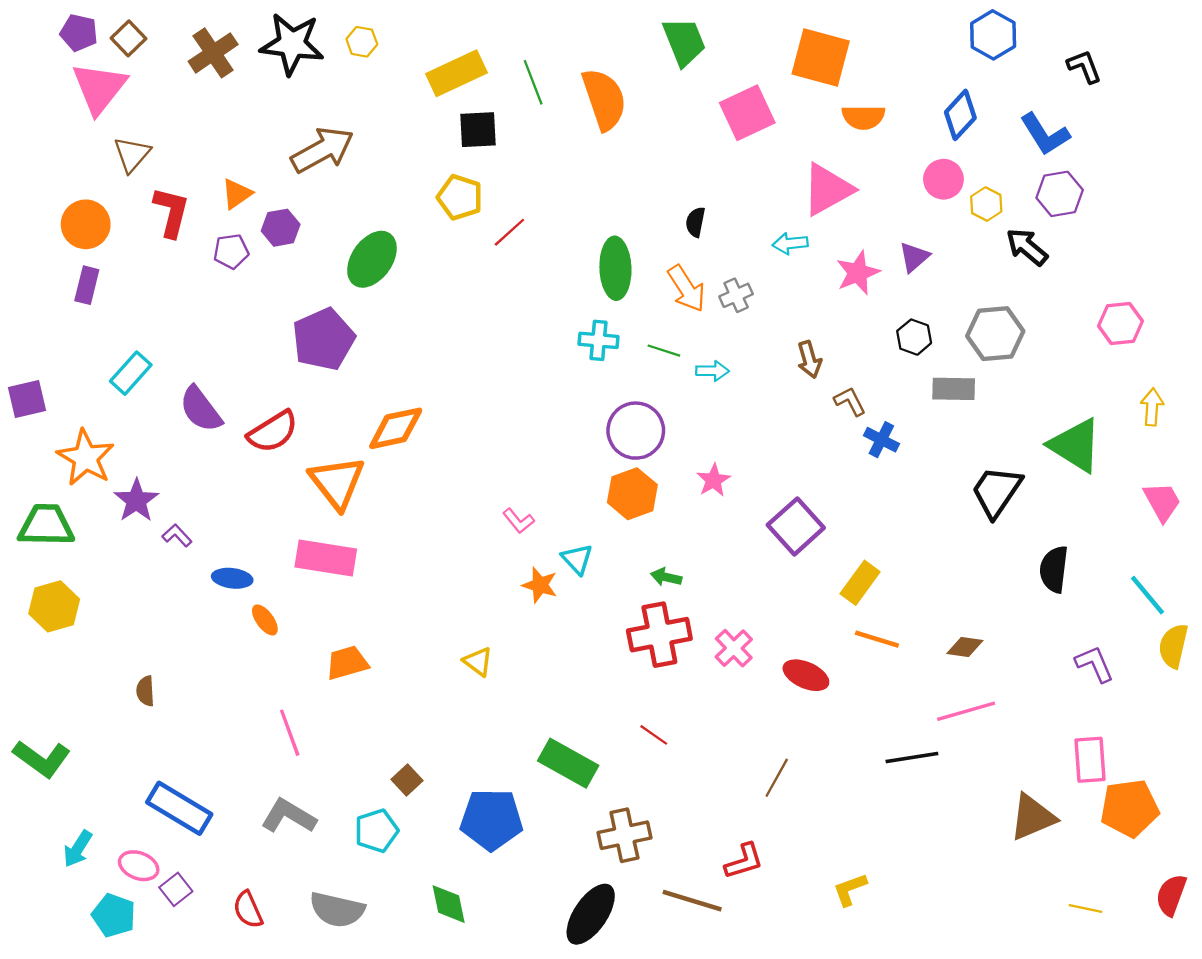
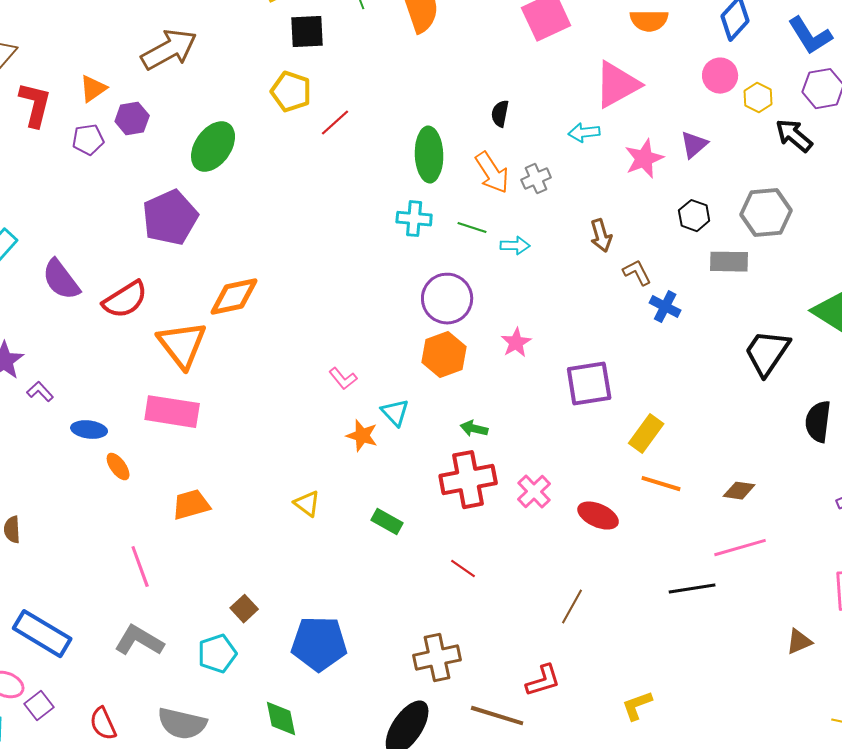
purple square: (796, 526) -> (589, 384), turned 33
green rectangle: (568, 763) -> (387, 522), moved, size x0.6
brown triangle: (1033, 817) -> (799, 642), size x0.6

